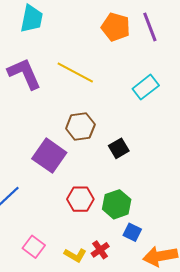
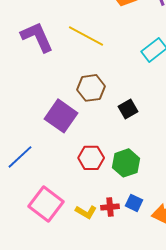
blue square: (132, 232) -> (134, 203), moved
pink square: (34, 247) -> (46, 204), size x1.6
red cross: (100, 250) -> (110, 207), turned 30

